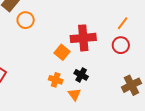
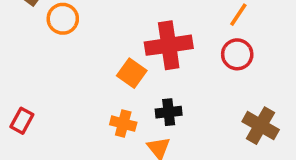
black cross: (81, 75) -> (169, 112), turned -32
brown cross: (131, 85) -> (261, 126), turned -30

